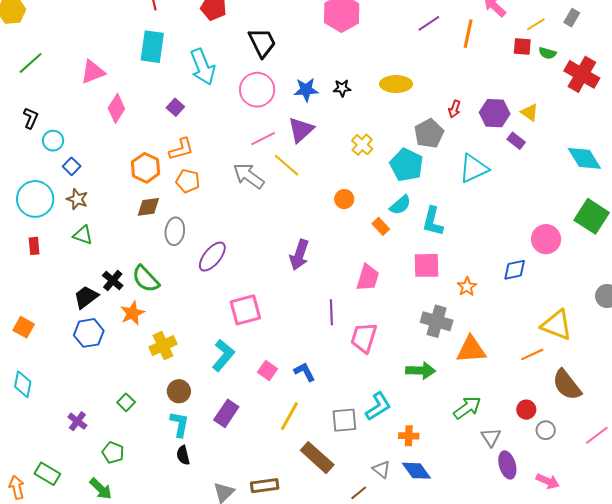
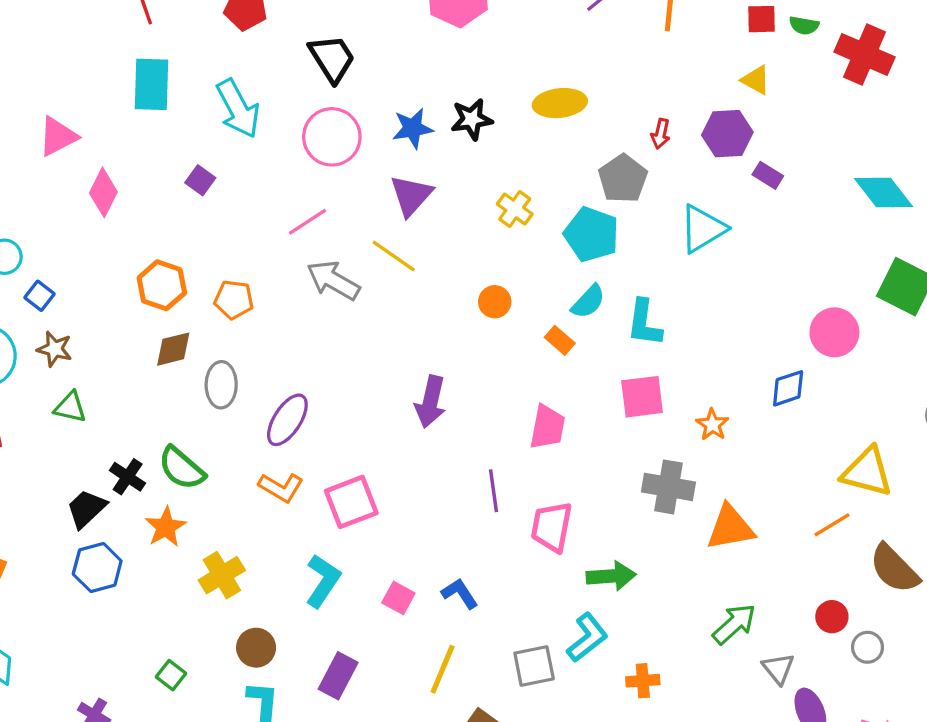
black star: (342, 88) -> (472, 119), size x1.4
yellow triangle: (530, 112) -> (756, 80), moved
pink line: (263, 139) -> (308, 222), moved
orange L-shape: (181, 149) -> (281, 487), moved, turned 52
green arrow: (421, 371) -> (611, 576), moved

